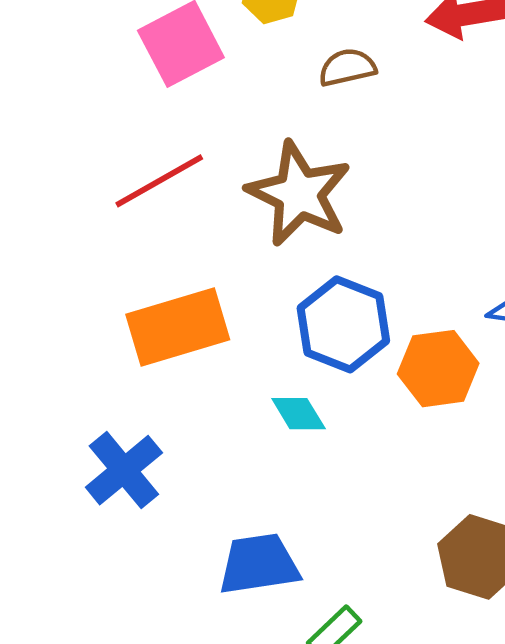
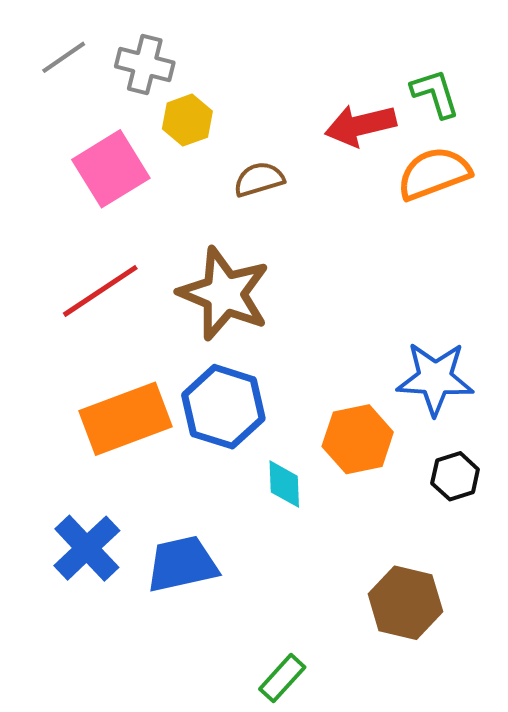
blue hexagon: (343, 324) -> (223, 407), moved
cyan diamond: (298, 414) -> (284, 484), moved, turned 33
blue trapezoid: (259, 564) -> (182, 564), moved

